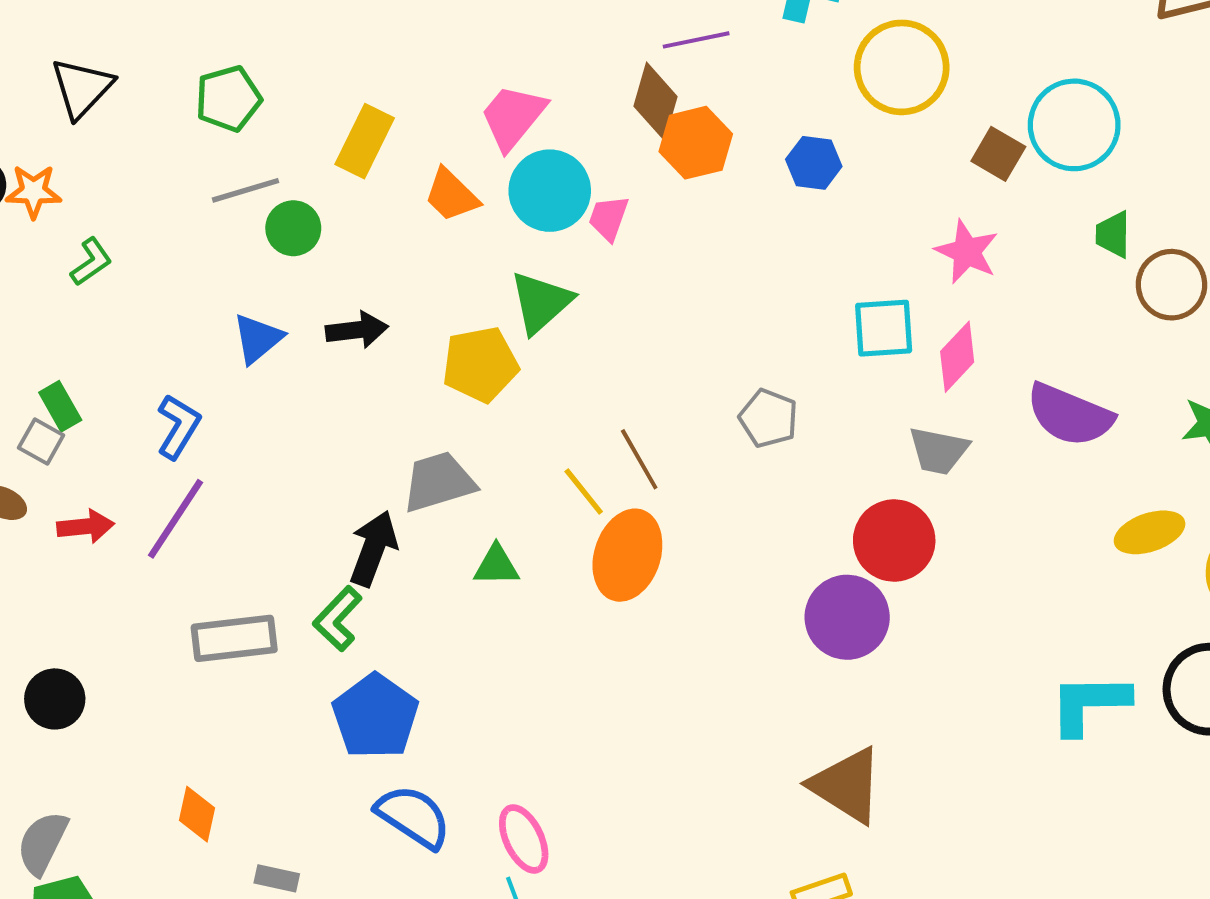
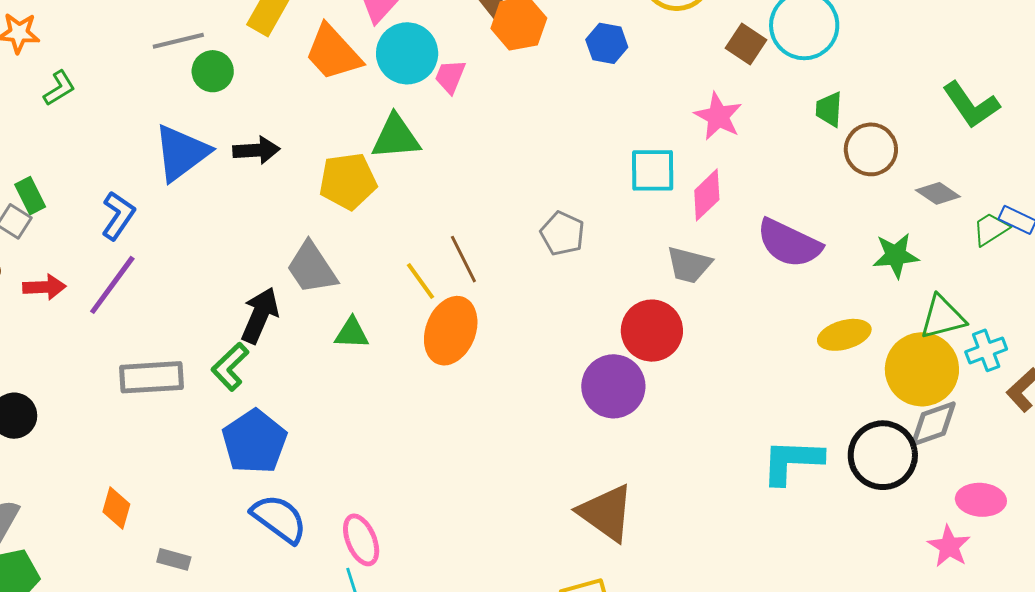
orange trapezoid: (451, 195) -> (333, 53), size x1.4
green triangle: (541, 302) -> (396, 137), turned 34
blue triangle: (258, 339) -> (181, 153), size x1.5
gray trapezoid: (439, 482) -> (312, 268), turned -110

